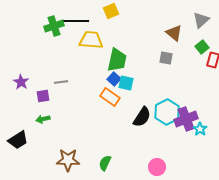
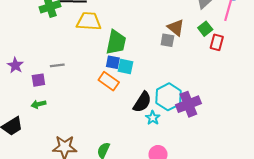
brown triangle: (174, 33) -> (176, 28), moved
blue square: (114, 79) -> (113, 62), turned -32
cyan star: (200, 129) -> (153, 118), moved

